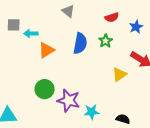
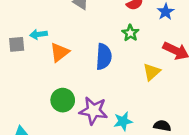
gray square: (14, 25) -> (17, 44), moved
blue semicircle: (80, 43) -> (104, 57), moved

